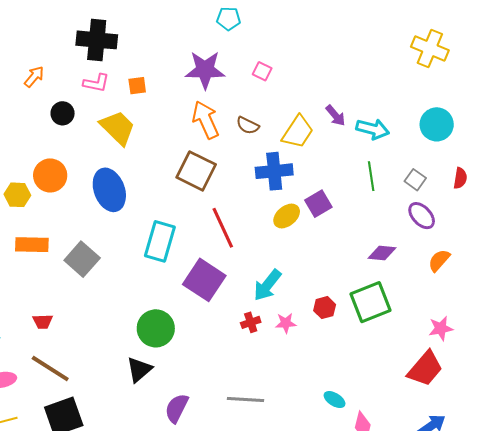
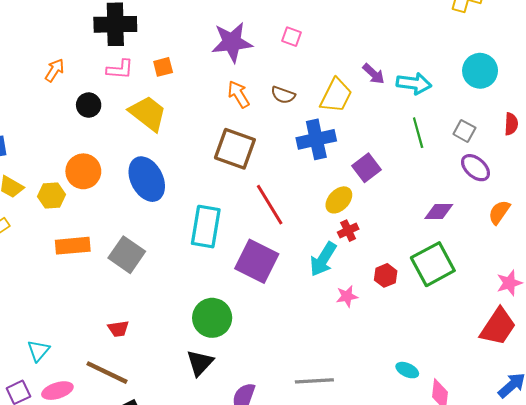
orange arrow: (206, 120) -> (239, 94), size x0.7
yellow ellipse: (287, 216) -> (339, 200), moved
red trapezoid: (43, 322) -> (118, 329), moved
red cross: (251, 322) -> (348, 231), moved

